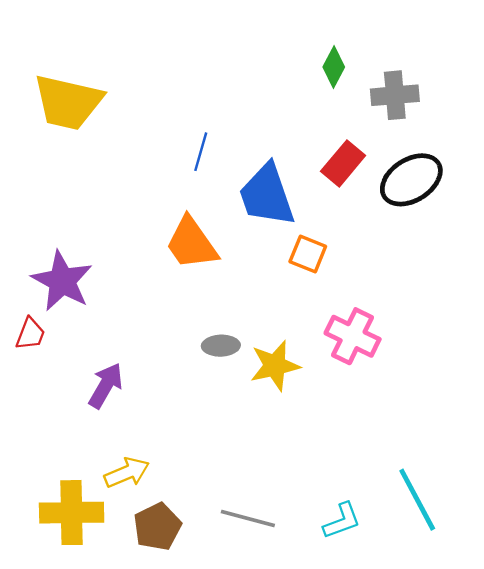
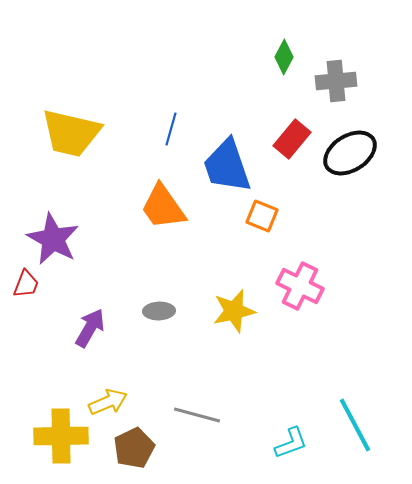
yellow trapezoid: (68, 102) -> (71, 133), moved
gray ellipse: (221, 346) -> (159, 311), moved
gray line: (248, 518) -> (197, 415), moved

